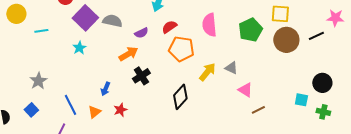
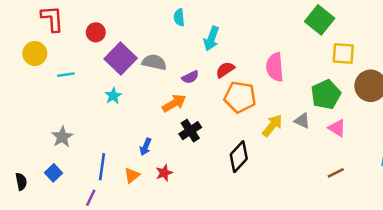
yellow square: (280, 14) -> (343, 53), moved
green pentagon: (250, 30) -> (326, 95), moved
pink triangle: (245, 90) -> (337, 128), moved
blue line: (70, 105) -> (102, 167), turned 35

